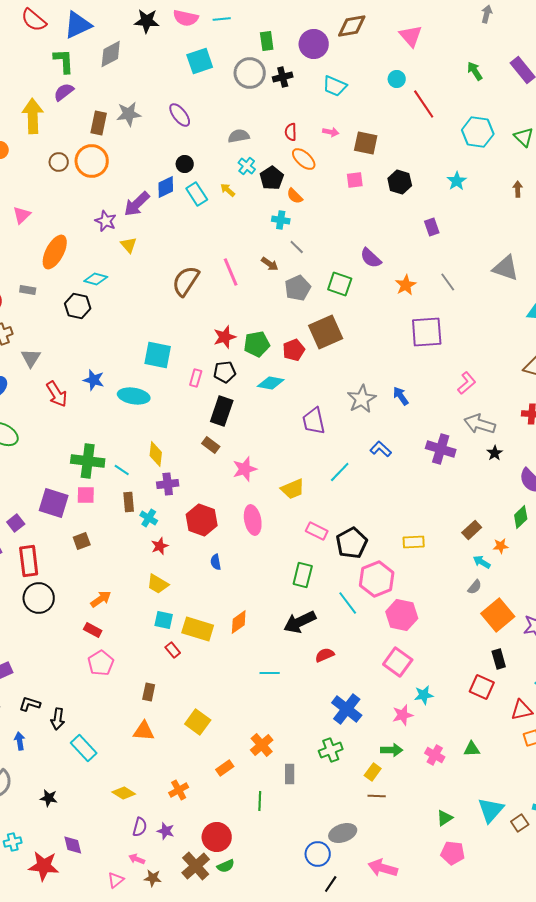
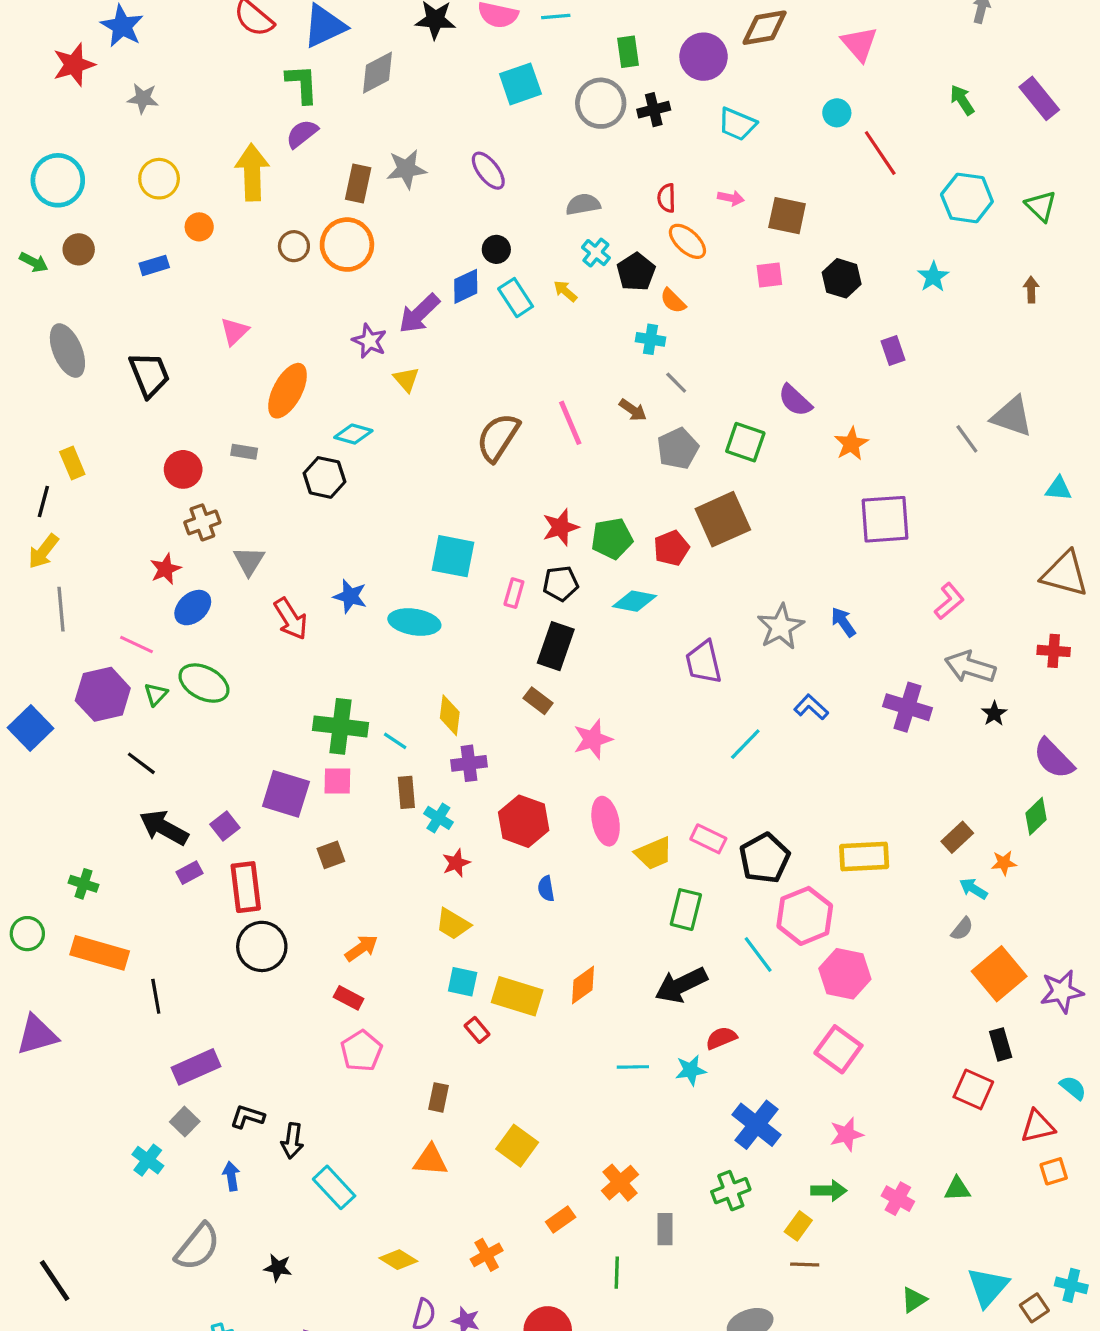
gray line: (448, 282) -> (967, 439), moved
yellow trapezoid: (293, 489) -> (654, 853), moved
yellow rectangle: (414, 542) -> (864, 857), size x1.4
cyan star: (424, 695) -> (691, 1070), moved

